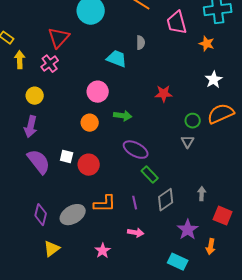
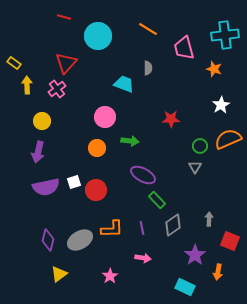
white square: (67, 157) -> (74, 182), turned -32
purple semicircle: (39, 162) -> (46, 187), turned 116

